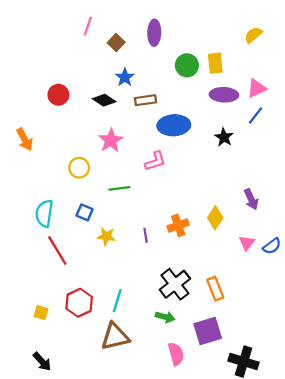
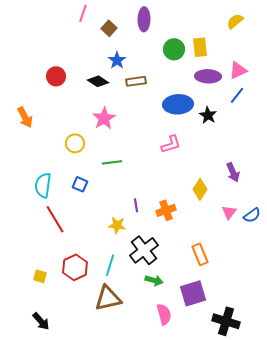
blue ellipse: (174, 125) -> (178, 104), moved
pink L-shape: (155, 161) -> (171, 144), moved
orange cross: (178, 225) -> (166, 210), moved
yellow star: (106, 236) -> (117, 225), moved
black cross: (175, 284) -> (144, 250), moved

